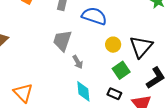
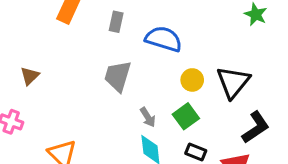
gray arrow: (78, 62) -> (148, 117), moved
green square: (121, 70) -> (186, 116), moved

